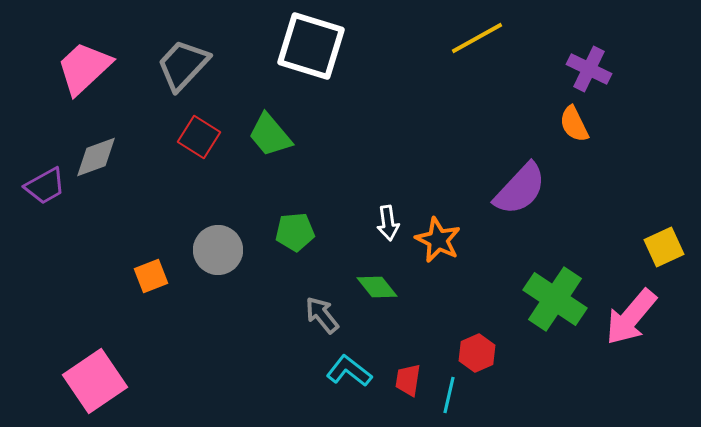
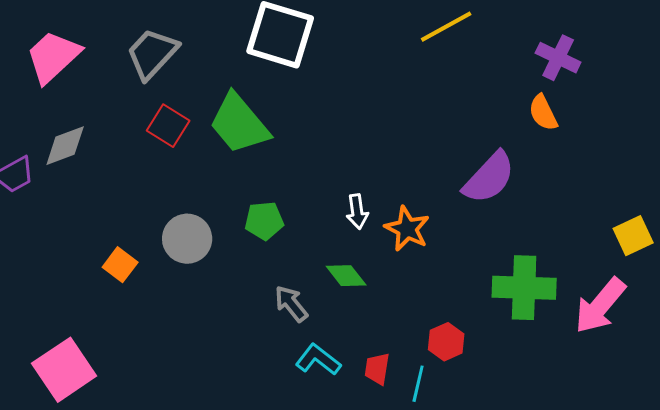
green trapezoid: (270, 135) -> (239, 124), size x1.4
orange square: (151, 276) -> (120, 265), turned -32
green cross: (555, 299) -> (524, 288), turned -32

